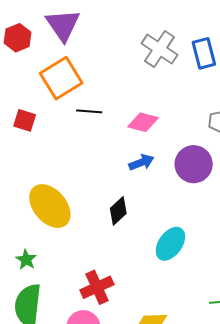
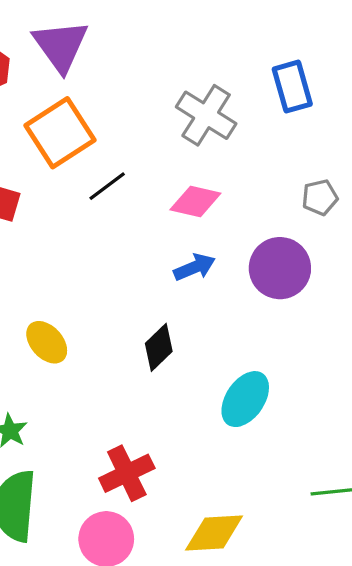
gray cross: (160, 49) -> (206, 115), moved
black line: (89, 111) -> (107, 186), turned -40
yellow ellipse: (50, 206) -> (47, 342), size x0.6

